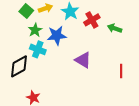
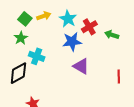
green star: (35, 30) -> (21, 38), moved
blue star: (57, 35) -> (72, 42), moved

